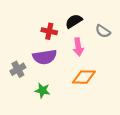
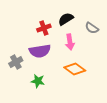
red cross: (49, 31) -> (44, 28), turned -32
orange diamond: (84, 77) -> (75, 69), turned 35

